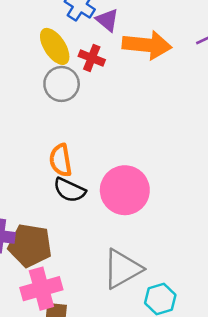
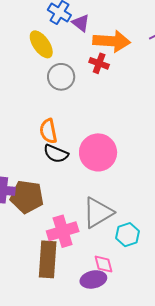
red cross: (92, 58) -> (99, 63), moved
gray circle: (62, 84) -> (61, 77), moved
pink cross: (41, 289) -> (63, 231), moved

